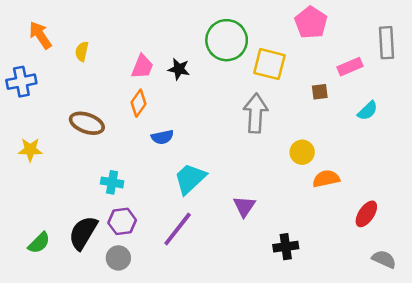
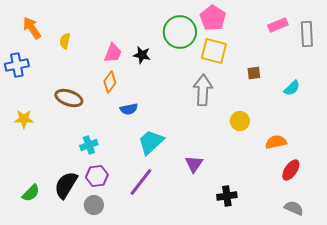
pink pentagon: (311, 23) -> (213, 18), moved
pink rectangle: (350, 67) -> (278, 25), moved
orange semicircle: (326, 179) -> (276, 142), moved
cyan cross: (112, 182) -> (89, 145), turned -30
gray semicircle: (384, 259) -> (294, 208), moved

